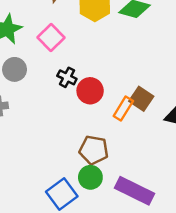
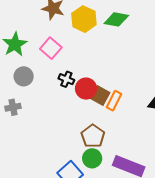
brown square: (141, 99) -> (100, 96), moved
brown pentagon: (94, 150) -> (93, 136), turned 30

